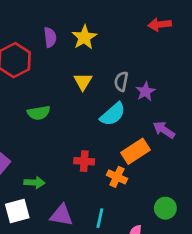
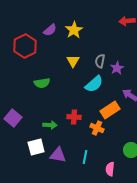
purple semicircle: (50, 37) -> (50, 30), turned 56
green arrow: (34, 183) -> (50, 125), moved
white square: (17, 211) -> (36, 147), moved

